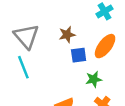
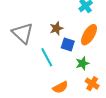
blue square: (79, 55) -> (68, 44), turned 32
cyan line: (23, 67) -> (47, 57), moved

